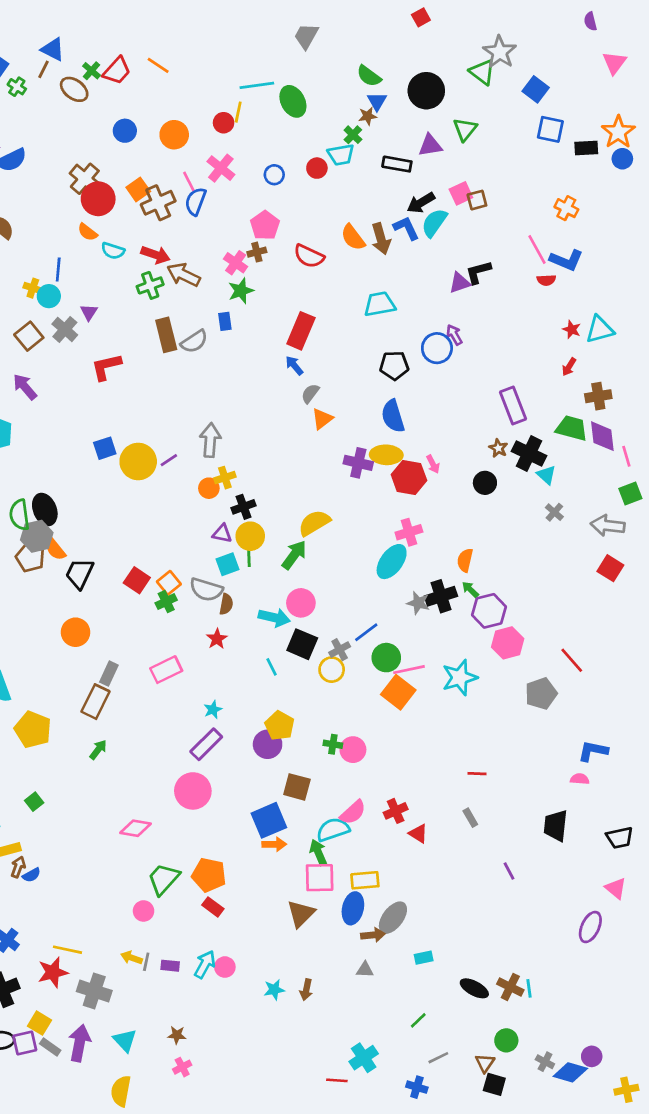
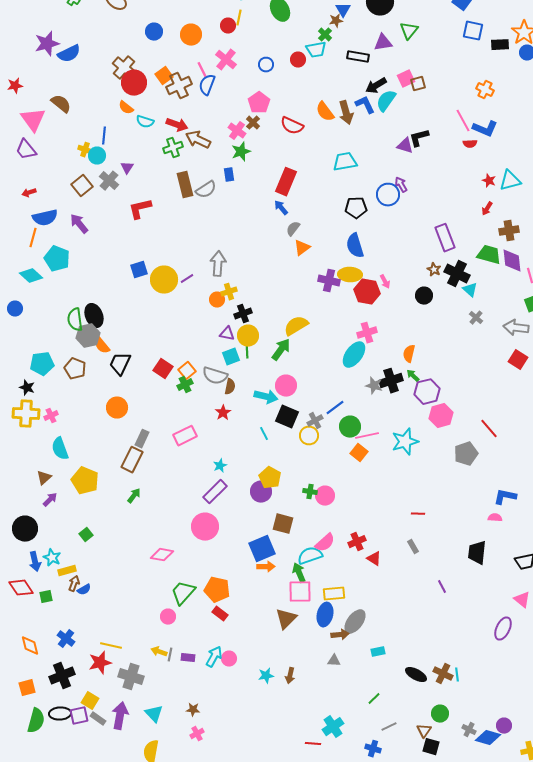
brown cross: (257, 252) -> (253, 123), turned -32
purple triangle: (460, 283) -> (405, 146), turned 36
brown pentagon: (30, 558) -> (75, 369), moved
orange square: (398, 692) -> (359, 453), size x0.7

